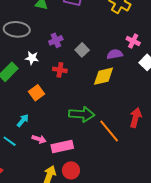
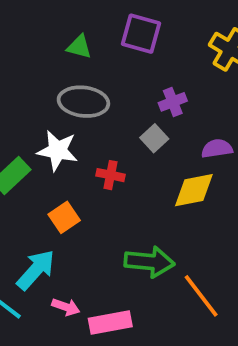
gray ellipse: (17, 29) -> (83, 102), moved
purple cross: (56, 40) -> (173, 102), moved
white star: (32, 58) -> (58, 151), size x1.5
cyan arrow: (23, 120) -> (36, 270), size x1.6

